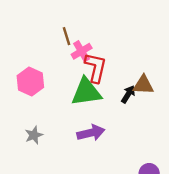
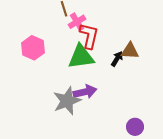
gray star: (34, 135) -> (67, 101), moved, size x1.8

